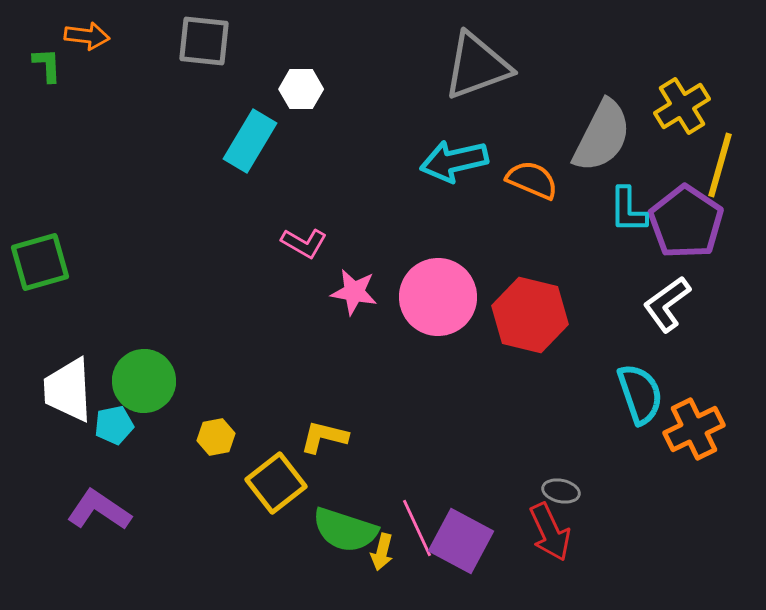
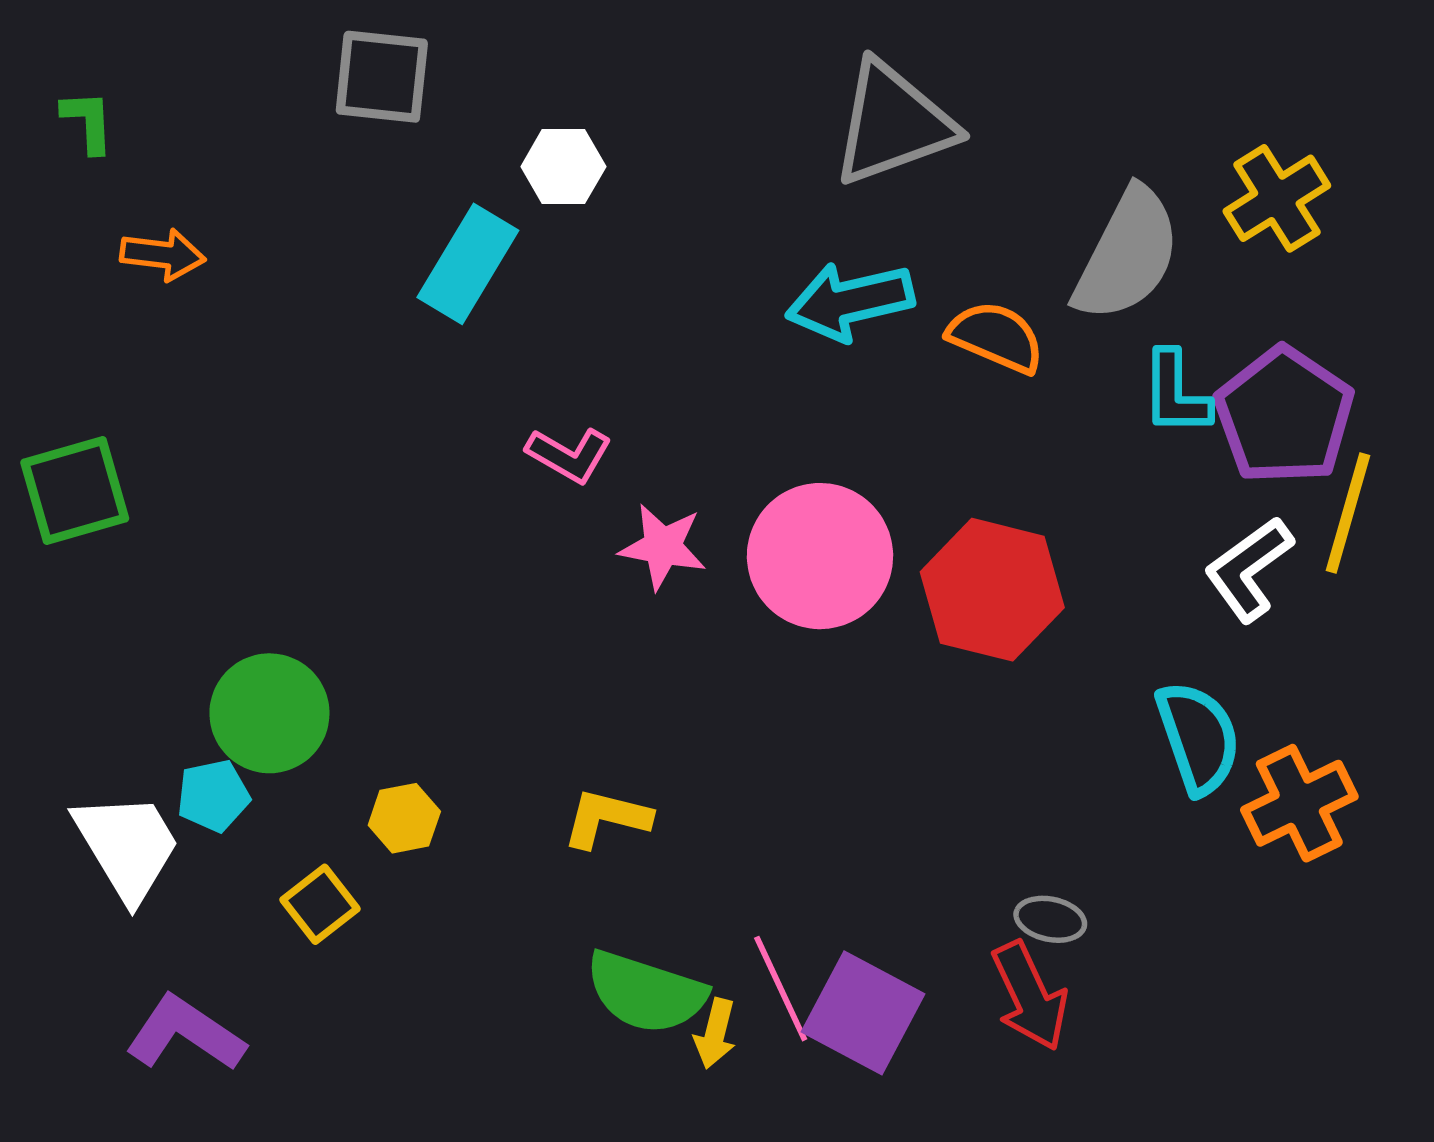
orange arrow: (87, 36) -> (163, 255), moved
yellow line: (720, 165) -> (1348, 513), moved
white trapezoid: (68, 390) -> (127, 846), moved, turned 152
yellow square: (276, 483) -> (320, 904), moved, size x0.7
purple L-shape: (99, 510) -> (185, 1034), moved

